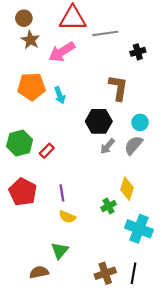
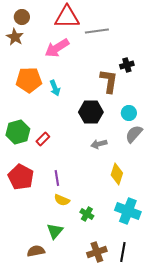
brown star: (30, 40) -> (15, 37), moved
black cross: (138, 52) -> (127, 65), moved
gray semicircle: (134, 145) -> (134, 134), moved
gray arrow: (107, 146) -> (99, 144), moved, turned 35
green cross: (109, 206) -> (87, 214), moved, turned -32

